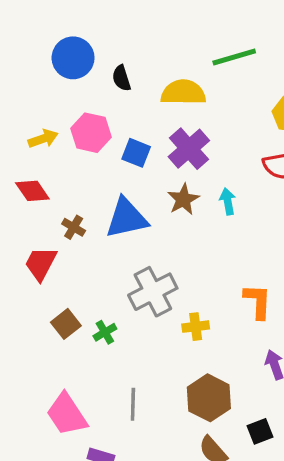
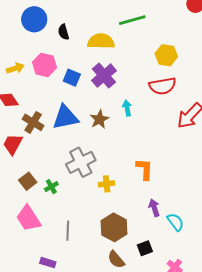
brown star: (183, 199) -> (99, 119), moved
brown cross: (74, 227) -> (33, 122), size x1.5
pink trapezoid: (67, 414) -> (28, 218), moved

